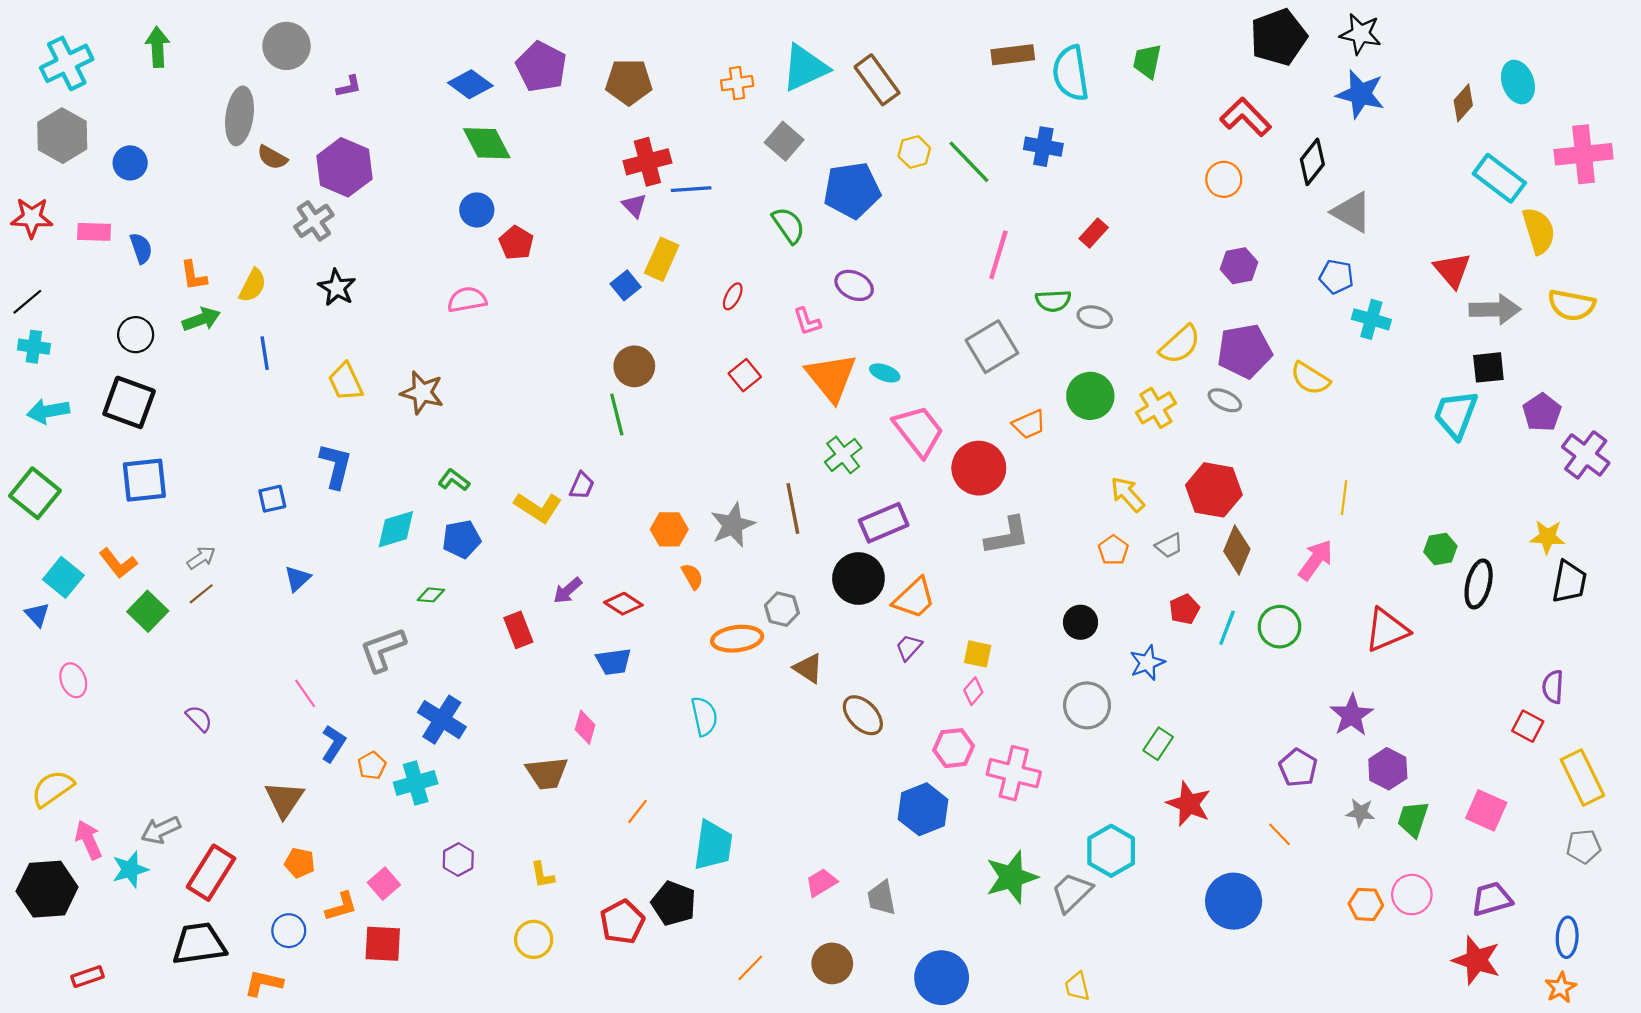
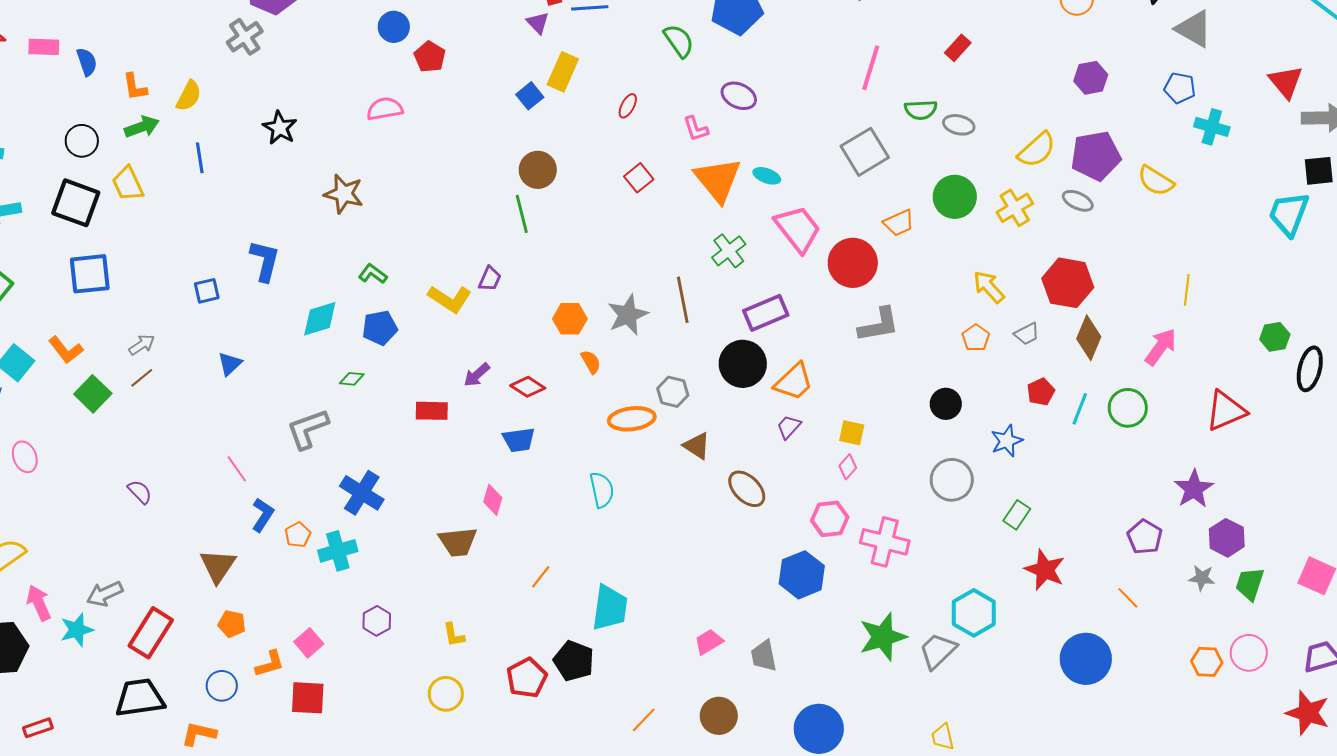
black star: (337, 288) -> (280, 128), moved
yellow trapezoid: (346, 382) -> (128, 184), moved
red rectangle: (518, 630) -> (432, 411), turned -68

